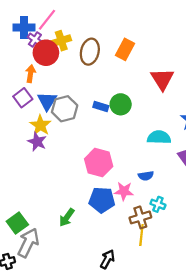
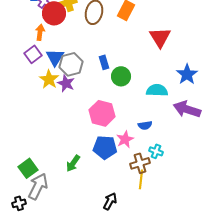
green circle: (121, 104) -> (121, 76), moved
blue rectangle: (101, 107) -> (104, 62), turned 56
purple star: (37, 142) -> (66, 83), moved
pink star: (124, 191) -> (125, 139), turned -30

